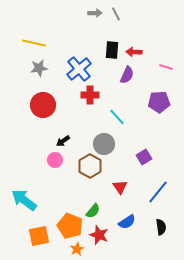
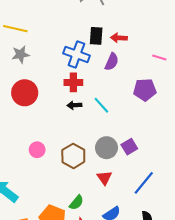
pink line: (166, 67) -> (159, 58), moved
blue cross: (79, 69) -> (76, 54), moved, turned -30
black arrow: (63, 141) -> (74, 105), moved, turned 32
gray circle: (104, 144) -> (106, 148), moved

